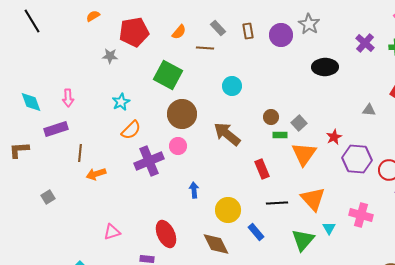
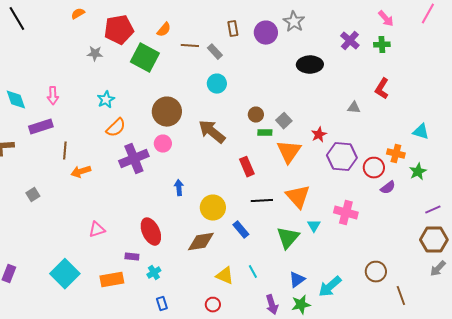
gray rectangle: (218, 28) -> (215, 52), moved
green square: (168, 75) -> (145, 58), moved
brown diamond: (216, 244) -> (201, 242), turned -72

